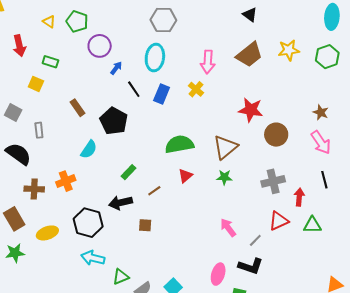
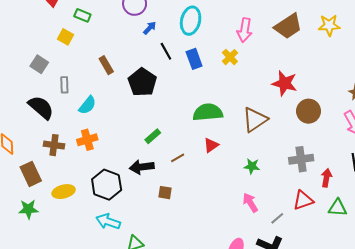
blue rectangle: (162, 94) -> (194, 59), turned -48
cyan semicircle: (89, 149) -> (87, 105), moved
green star: (224, 177) -> (252, 166), moved

